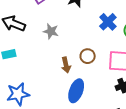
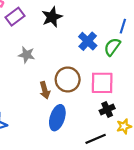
brown circle: (88, 56) -> (68, 79), size x1.5

